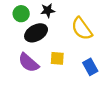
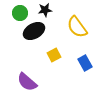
yellow square: (57, 58) -> (54, 55), turned -32
purple semicircle: (29, 63) -> (27, 82), moved

